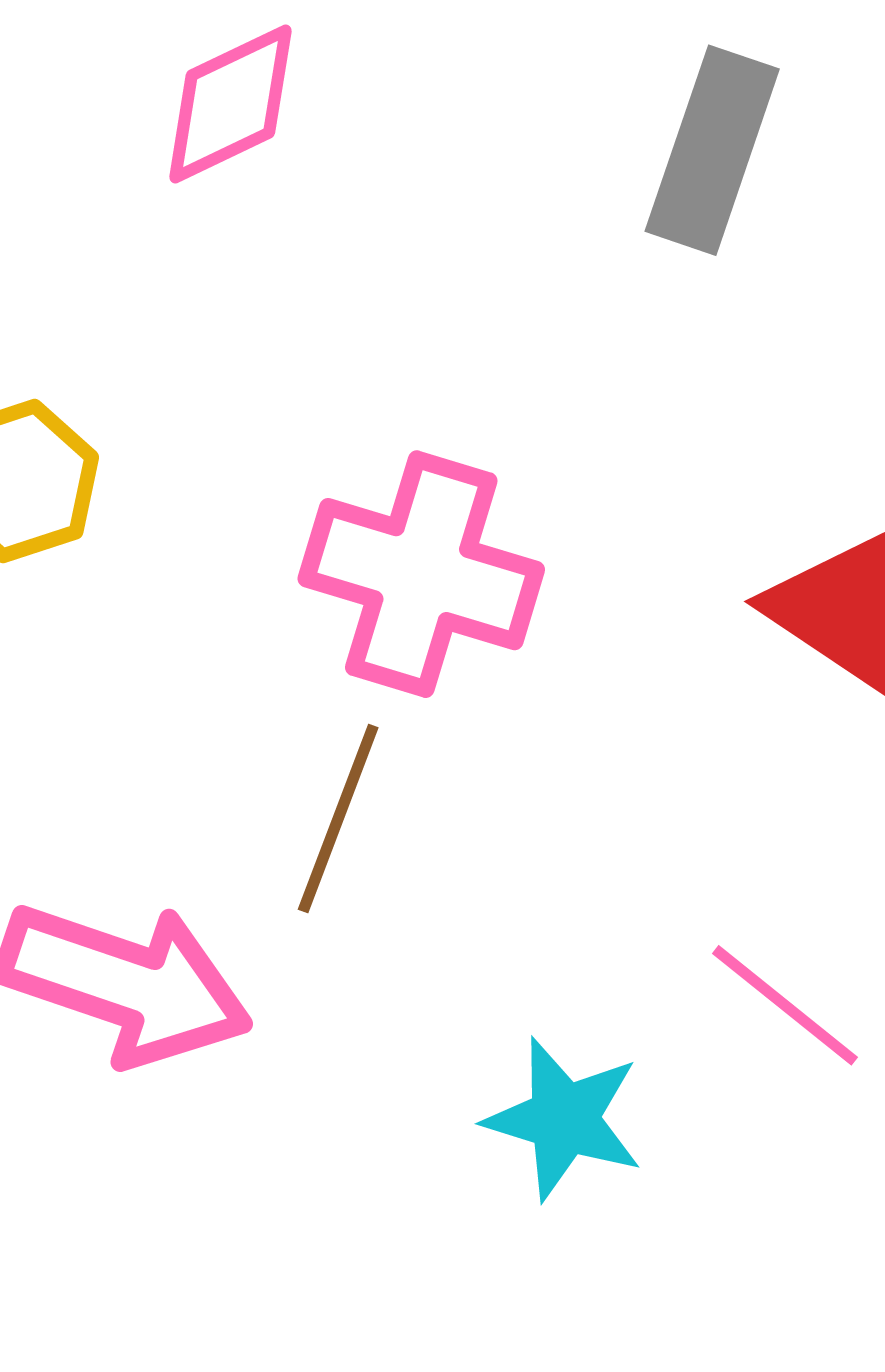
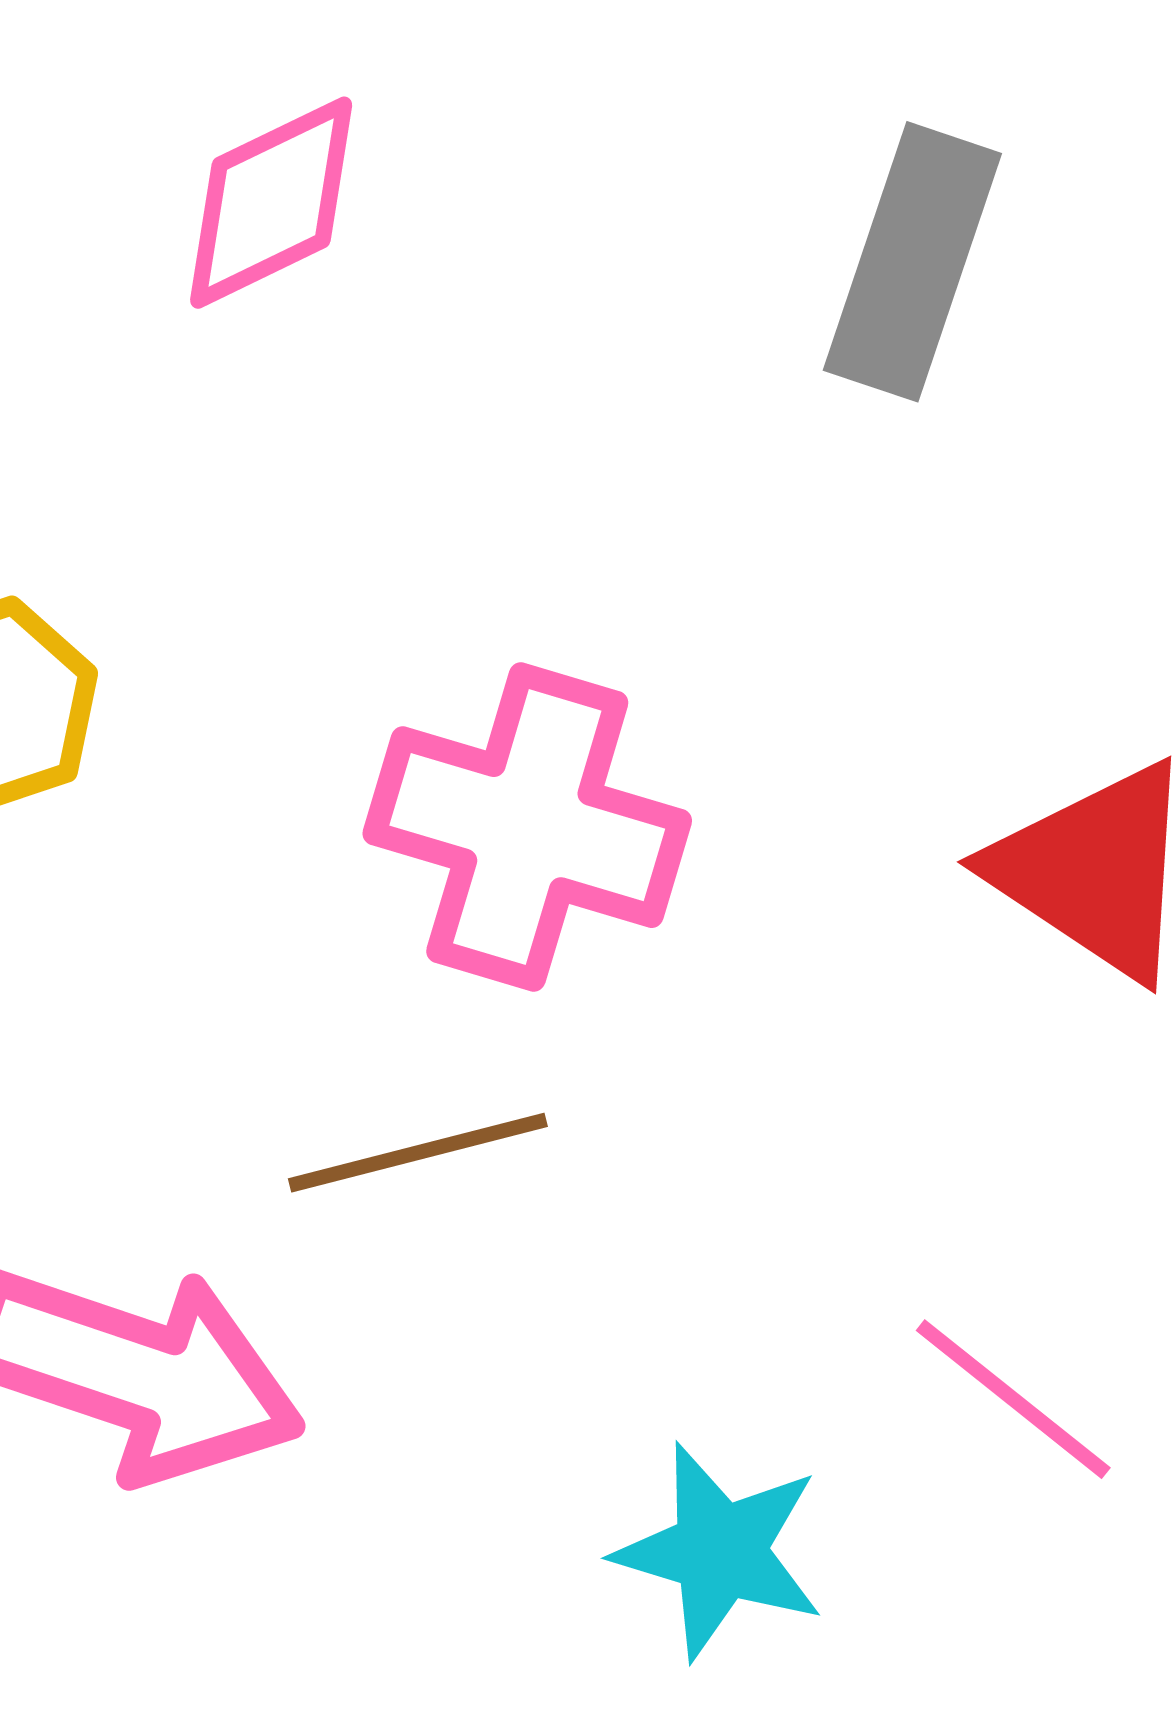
brown line: (338, 818) -> (418, 1153), turned 55

